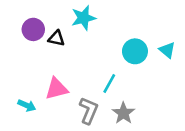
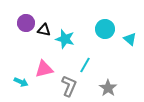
cyan star: (83, 18) -> (65, 39), moved, turned 30
cyan circle: (135, 51) -> (105, 29), moved
gray star: (123, 113) -> (108, 88), moved

